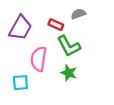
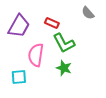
gray semicircle: (78, 14) -> (88, 13), moved, turned -112

